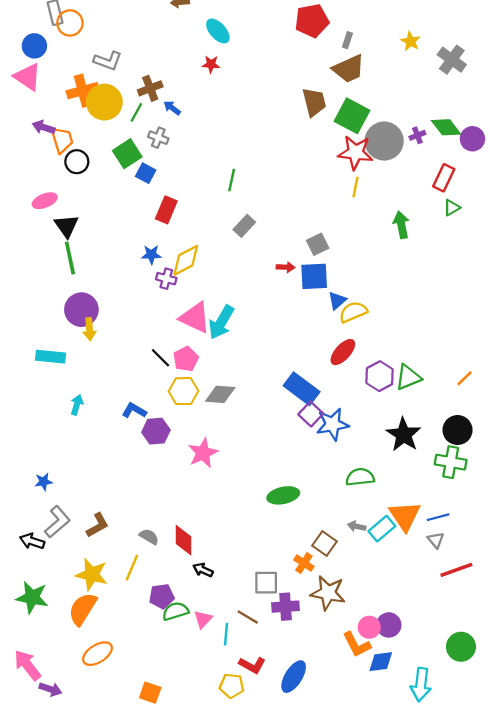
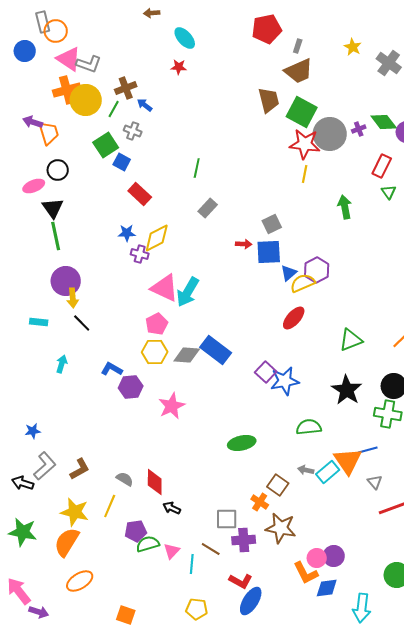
pink triangle: (28, 77) -> (69, 59), moved
black circle: (77, 162) -> (58, 170), moved
green triangle: (452, 208) -> (389, 192), turned -35
red rectangle: (166, 210) -> (140, 194), turned -70
cyan rectangle: (50, 357) -> (39, 322), size x0.7
black line: (161, 358) -> (82, 323), moved
purple hexagon: (380, 376) -> (317, 270), moved
blue rectangle: (302, 389) -> (216, 350), moved
blue line: (438, 517) -> (368, 450), moved
red L-shape: (252, 665) -> (241, 581), moved

